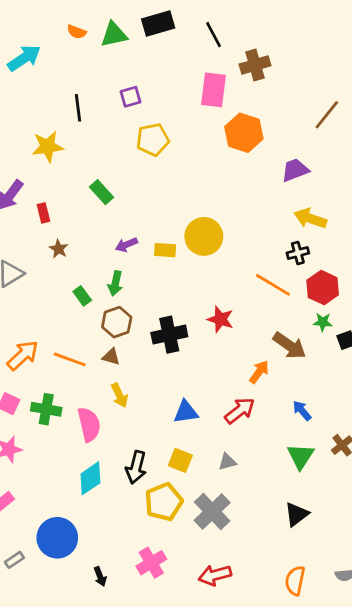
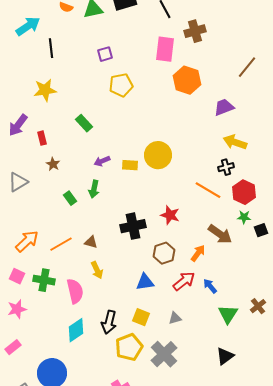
black line: (78, 108) -> (51, 48), moved
brown hexagon: (117, 322) -> (164, 253), moved
orange line: (70, 359) -> (61, 244), turned -50
blue arrow: (302, 411) -> (210, 286), moved

